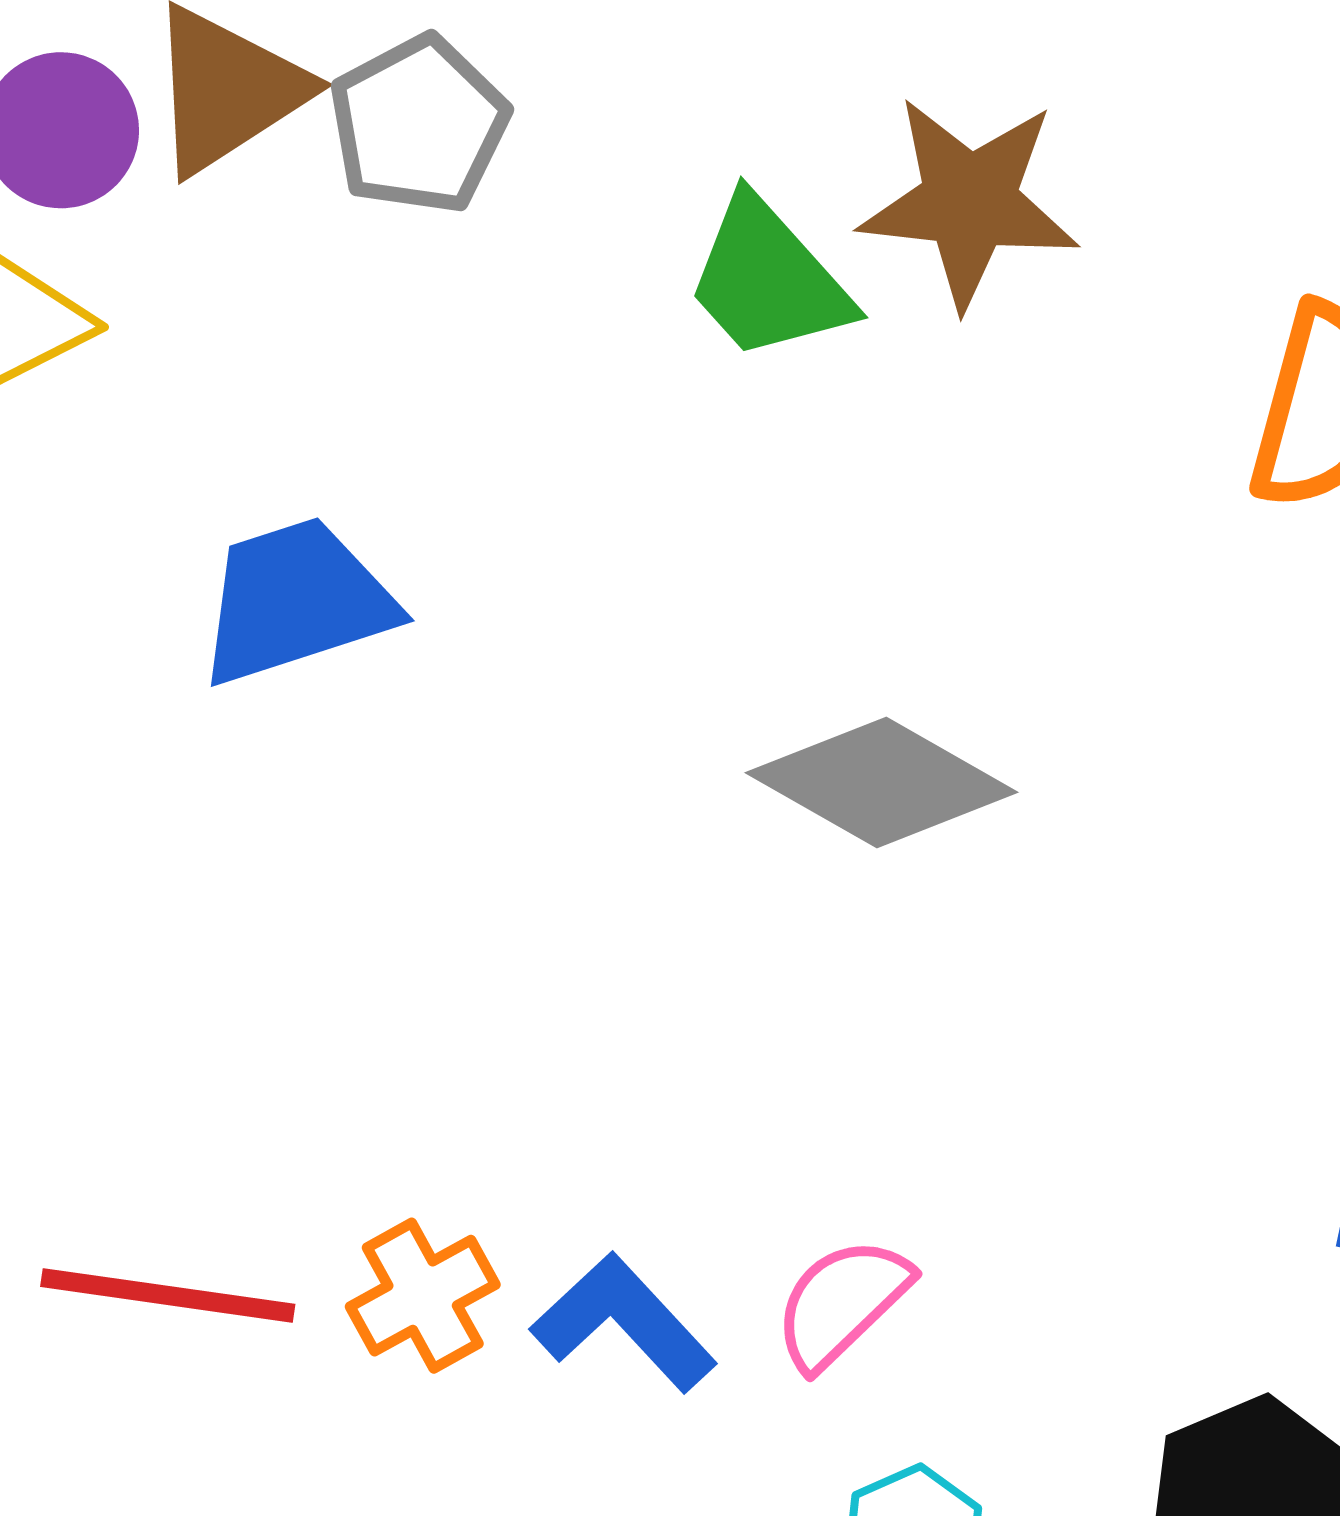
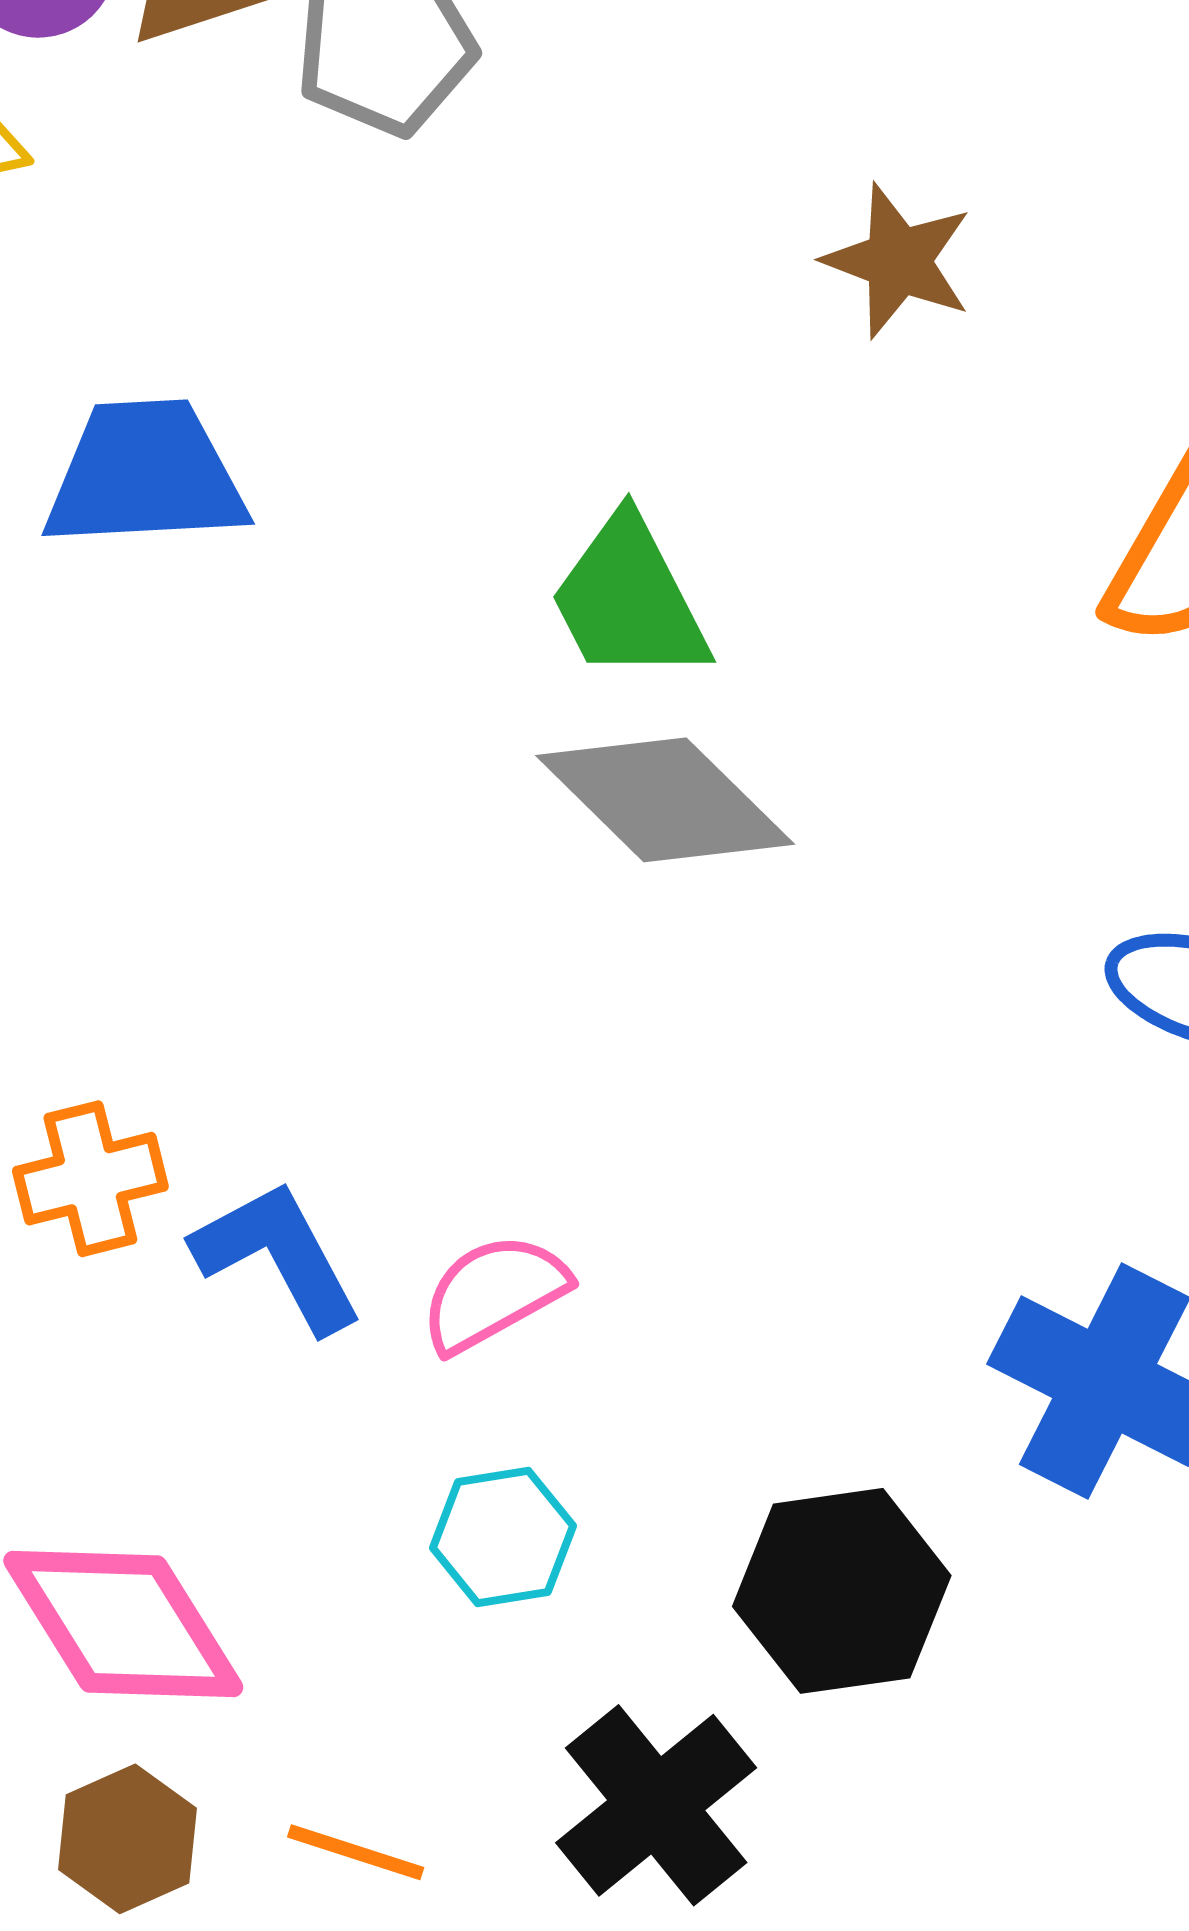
brown star: (969, 202) -> (898, 261), size x0.7
green trapezoid: (768, 279) -> (629, 600), moved

